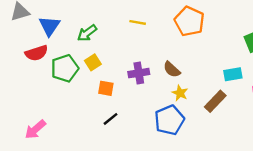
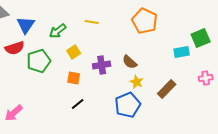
yellow line: (138, 22) -> (92, 22), moved
yellow square: (93, 62) -> (74, 52), moved
cyan rectangle: (233, 74) -> (182, 52), moved

